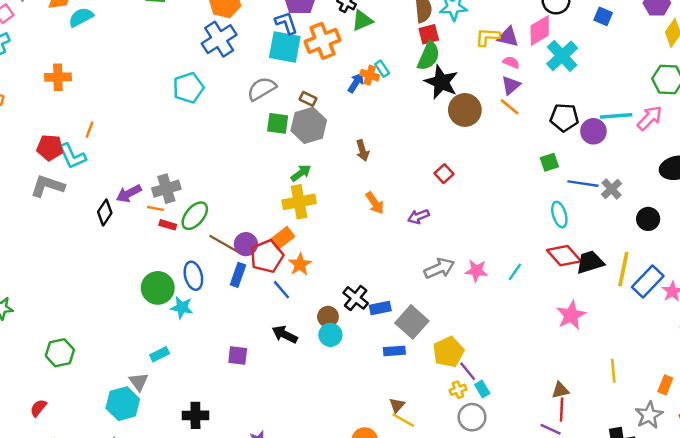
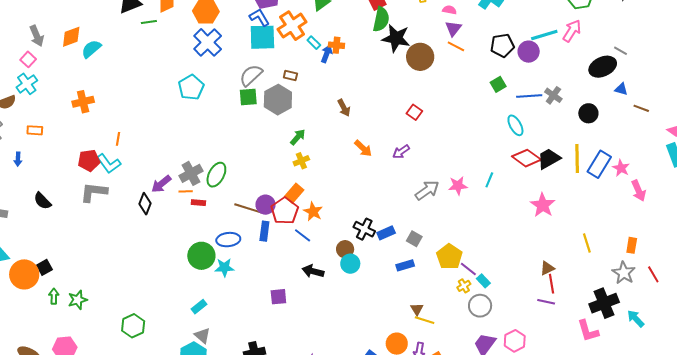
cyan rectangle: (382, 69) -> (314, 43), moved
green square: (278, 123) -> (248, 97), moved
gray hexagon: (309, 125) -> (278, 100), moved
yellow cross: (299, 202) -> (301, 161), size x0.6
green ellipse: (195, 216) -> (216, 175), moved
blue ellipse: (193, 276) -> (228, 240), turned -70
gray square: (412, 322) -> (414, 239), size x0.6
cyan rectangle: (160, 354) -> (199, 307), moved

